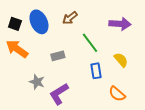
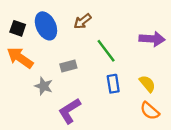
purple arrow: (120, 24) -> (152, 39), moved
yellow semicircle: (121, 60) -> (147, 84), moved
gray star: (37, 82) -> (44, 86), moved
orange semicircle: (117, 94) -> (150, 111), moved

